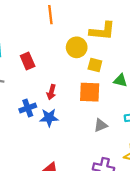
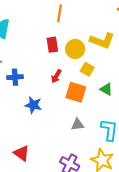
red rectangle: (28, 61) -> (52, 45), moved
red arrow: (51, 92) -> (56, 76), moved
blue cross: (28, 108) -> (15, 77), moved

